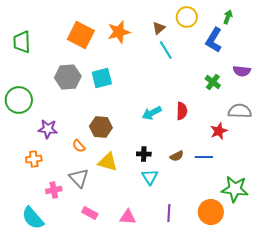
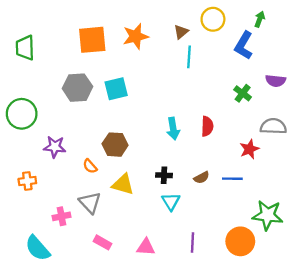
orange square: (81, 35) -> (92, 40), turned -32
cyan line: (166, 50) -> (189, 57), turned 36
cyan arrow: (152, 113) -> (173, 129), turned -72
orange cross: (34, 159) -> (27, 181), moved

